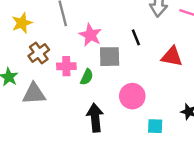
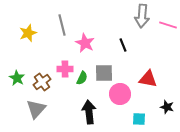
brown cross: (39, 53) -> (42, 82), moved
gray square: (110, 57) -> (104, 73), moved
red triangle: (172, 57) -> (148, 79), moved
gray triangle: (34, 94) -> (36, 109), moved, turned -45

